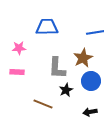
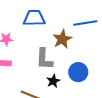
brown star: (83, 58) -> (62, 39), moved

